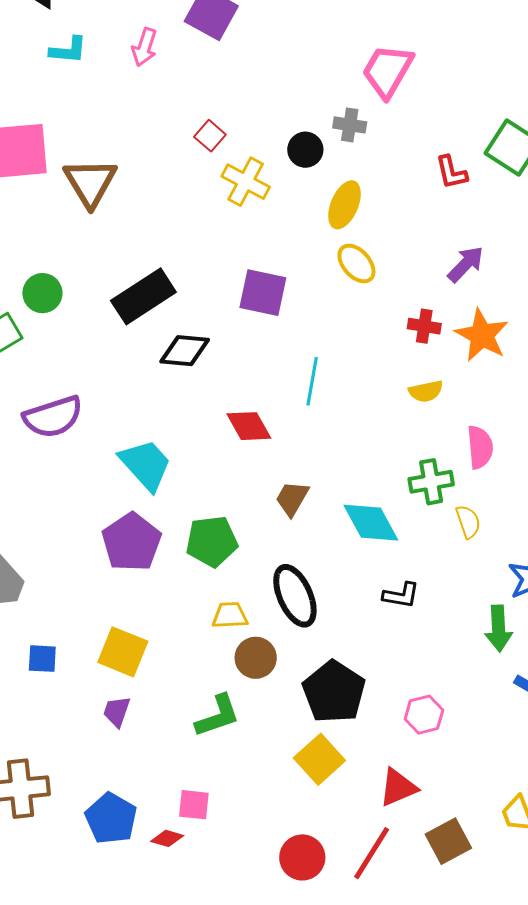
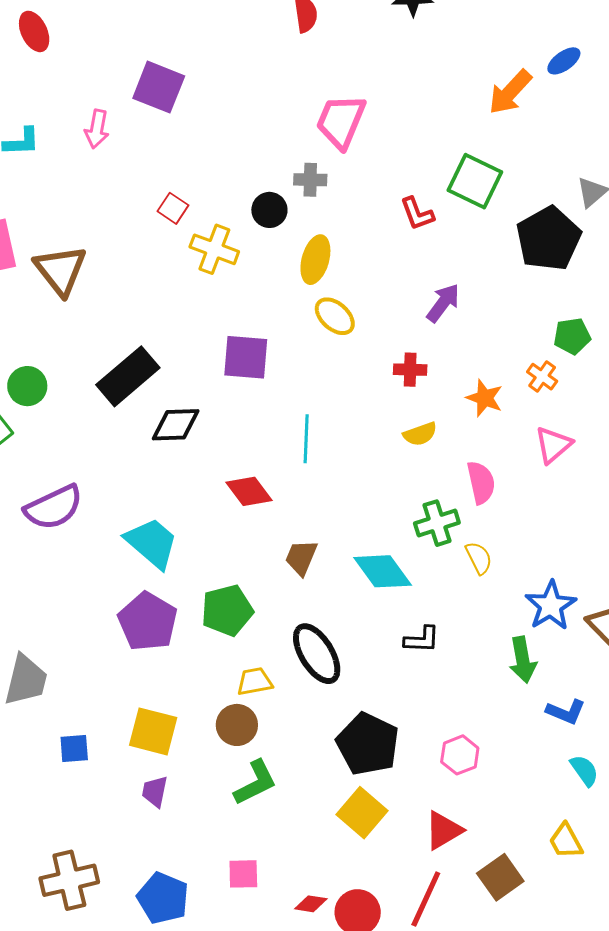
orange star: (482, 335) -> (485, 398), moved, size x0.7
brown circle: (256, 658) -> (237, 725), moved
red diamond: (167, 838) -> (311, 904), moved

